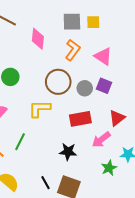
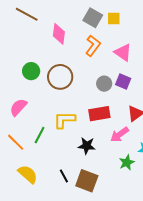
gray square: (72, 22) -> (93, 18), turned 30
brown circle: (58, 82) -> (60, 77), moved
yellow L-shape: (40, 109) -> (64, 120), moved

